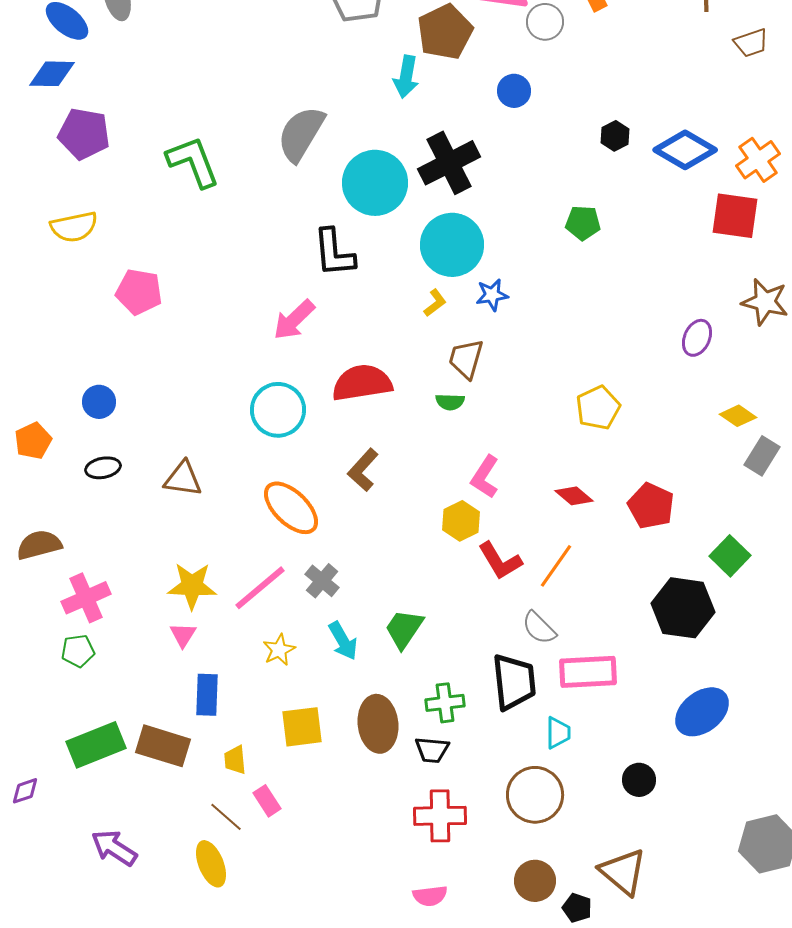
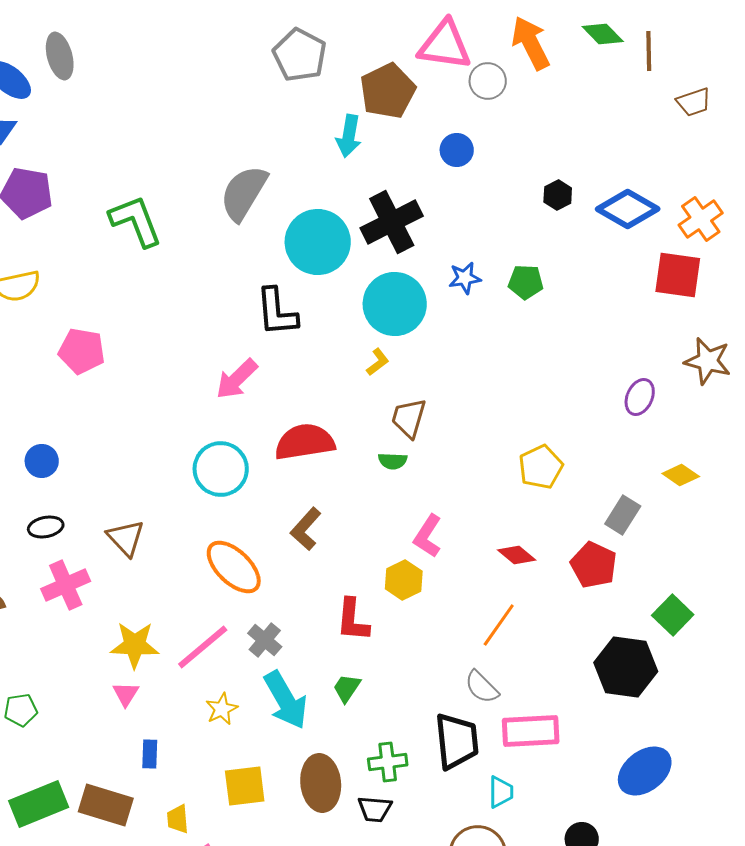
blue star: (492, 295) -> (465, 278), moved
gray rectangle: (762, 456) -> (623, 515), moved
brown triangle: (183, 479) -> (126, 538), turned 39
red L-shape: (500, 561) -> (353, 620), moved, turned 36
pink cross: (86, 598) -> (66, 585), moved
green trapezoid: (404, 629) -> (347, 688), size x0.7
cyan arrow: (343, 641) -> (286, 700), size x1.5
blue rectangle: (207, 695) -> (150, 754), size x0.7

